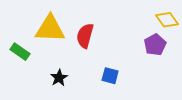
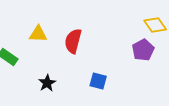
yellow triangle: (50, 29) -> (38, 34), size x0.6

